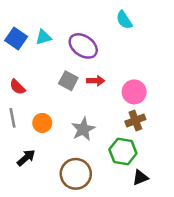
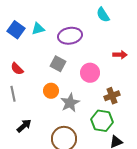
purple ellipse: (83, 46) -> (70, 36), turned -45
red arrow: (96, 81) -> (120, 55), moved
pink circle: (134, 92) -> (90, 73), moved
orange circle: (42, 123) -> (51, 91), moved

